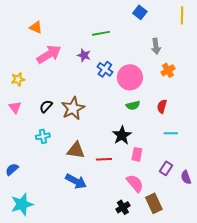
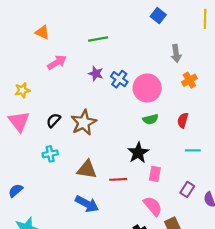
green line: (101, 33) -> (98, 39), moved
pink arrow: (49, 54) -> (57, 62), size x0.7
purple star: (84, 55) -> (96, 74), moved
pink triangle: (15, 107) -> (19, 121), size x1.5

